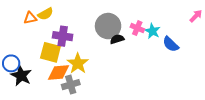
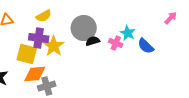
yellow semicircle: (45, 14) -> (44, 16), moved
pink cross: (137, 28) -> (116, 43), moved
yellow star: (78, 63) -> (54, 46), moved

